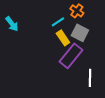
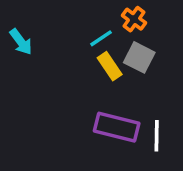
purple rectangle: (71, 56) -> (117, 127), moved, turned 65

